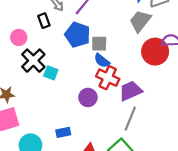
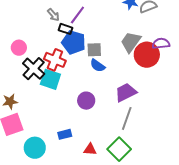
black rectangle: (44, 21) -> (66, 29), moved, turned -48
gray trapezoid: (140, 21) -> (131, 42), moved
cyan square: (51, 73) -> (50, 79), size x1.5
red cross: (108, 78) -> (55, 60), moved

